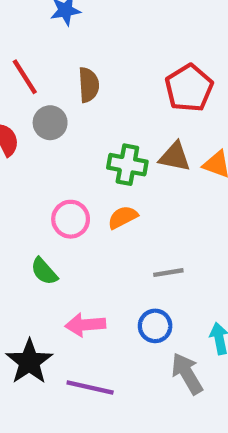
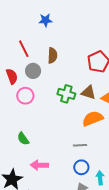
orange semicircle: (123, 217) -> (93, 119), moved, size x1.5
pink circle: (71, 219) -> (25, 96), moved
blue circle: (155, 326) -> (81, 167), moved

